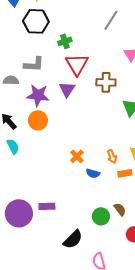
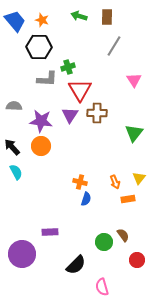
gray L-shape: (34, 64) -> (47, 79), moved
brown cross: (106, 82) -> (97, 113), moved
orange cross: (77, 156) -> (80, 182), turned -32
blue semicircle: (93, 173) -> (86, 199), moved, turned -88
purple circle: (19, 213) -> (22, 254), moved

